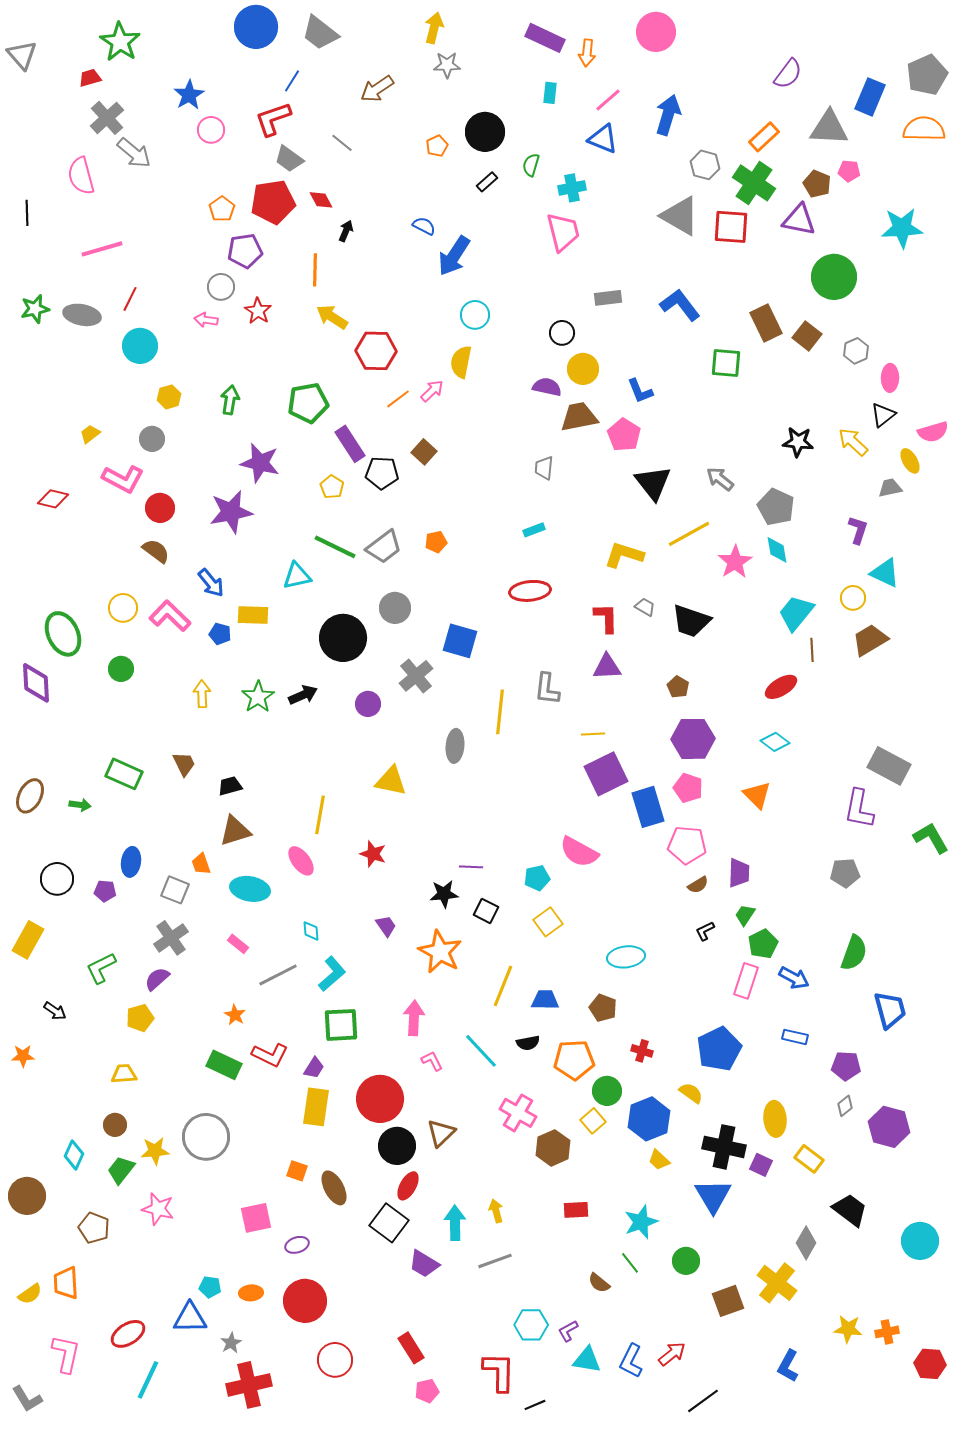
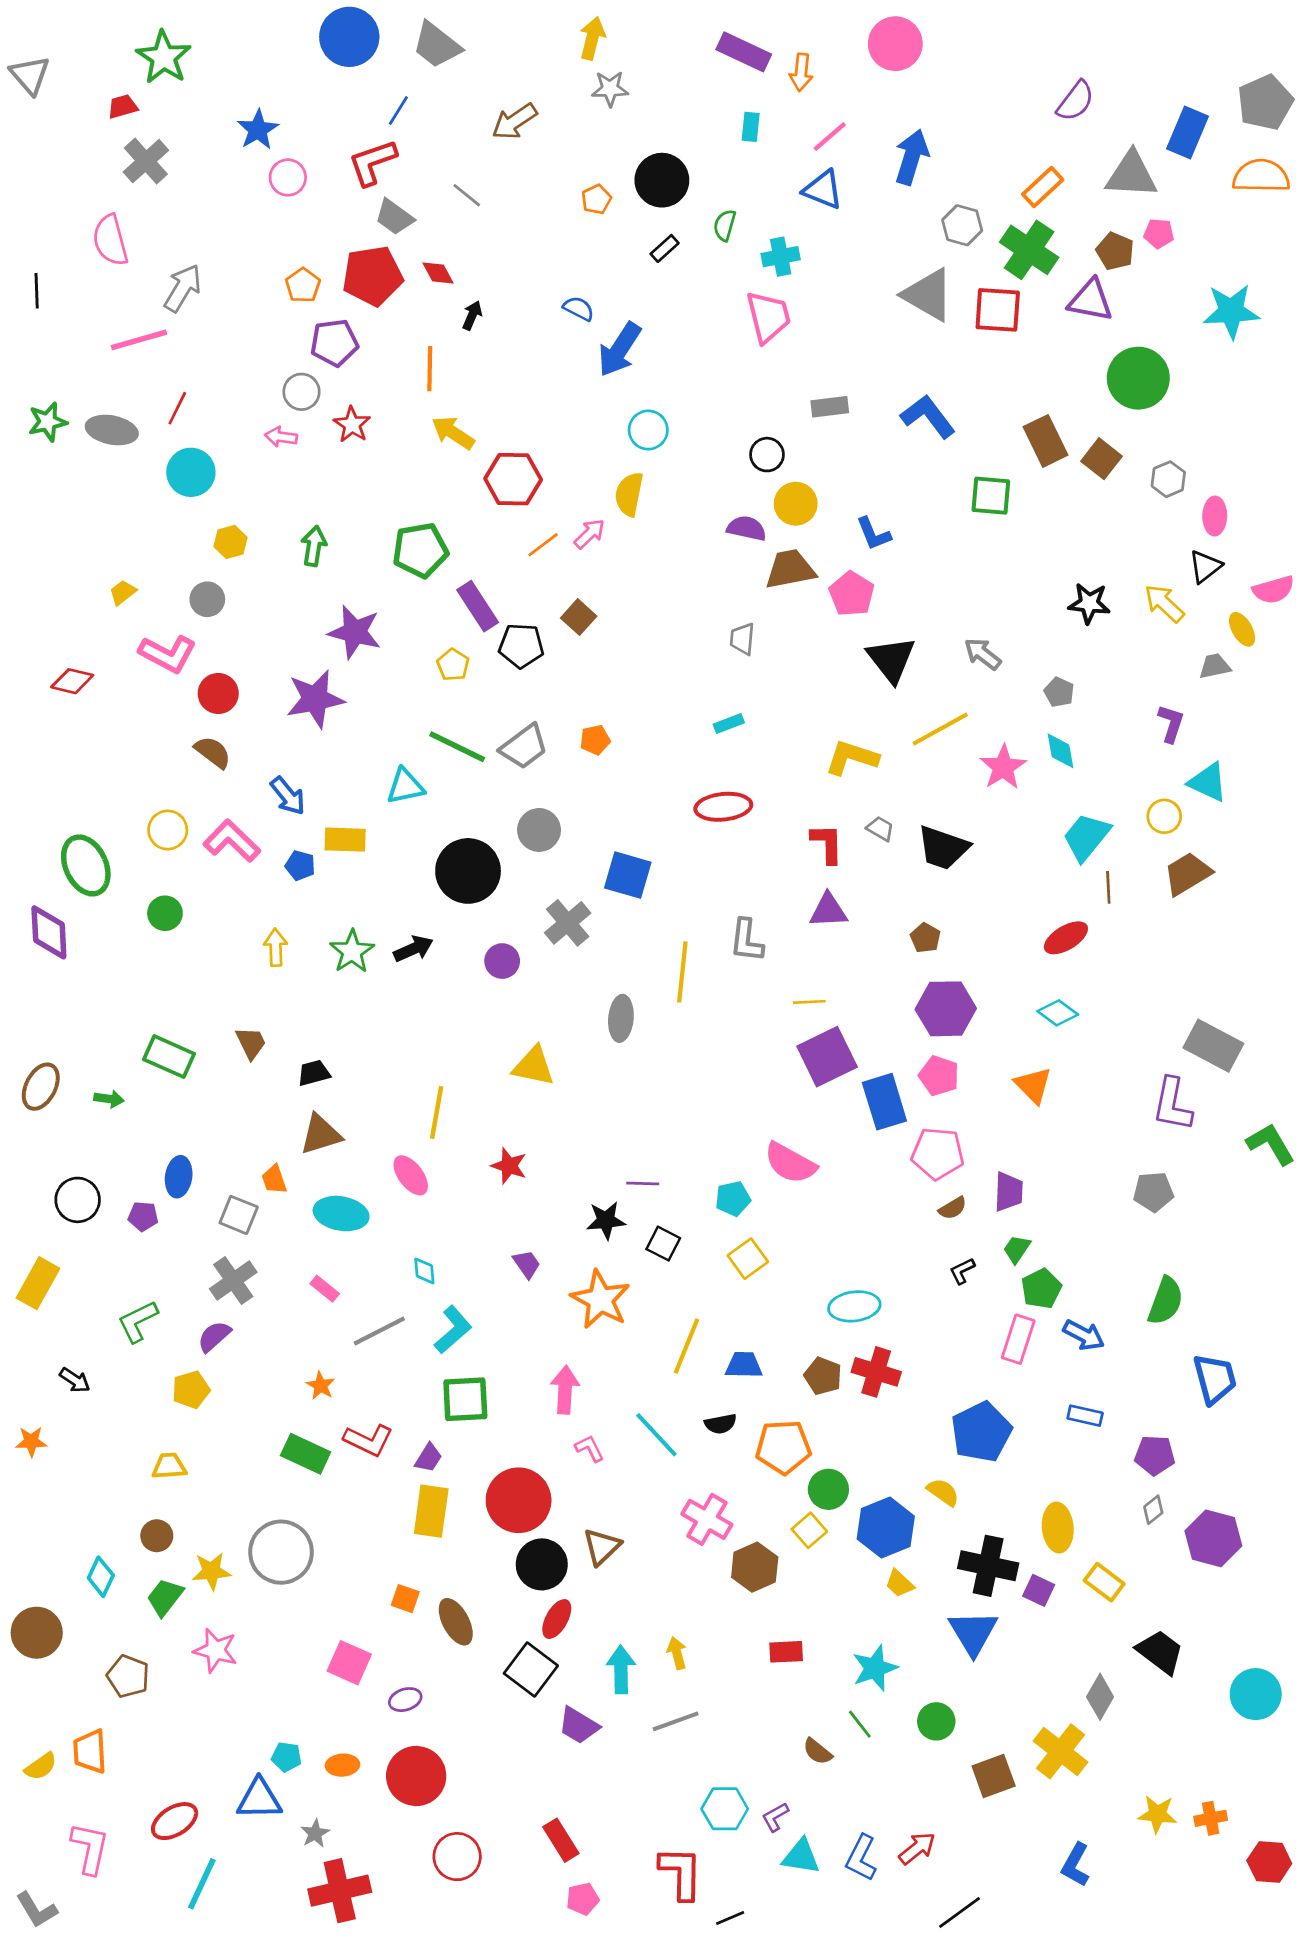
gray arrow: (134, 153) -> (183, 288), moved, turned -99
gray pentagon: (776, 507) -> (1059, 692), size x0.6
red cross: (642, 1051) -> (876, 1372), moved, size x1.6
pink square: (256, 1218) -> (349, 1663), turned 36

